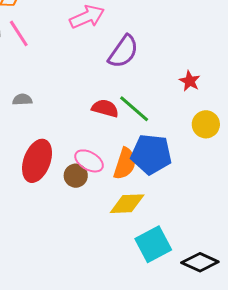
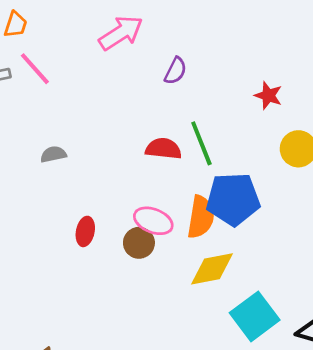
purple semicircle: (123, 52) -> (175, 71), size x0.6
green line: (134, 109) -> (201, 143), turned 36
red ellipse: (37, 161) -> (85, 231), size x0.5

